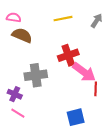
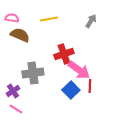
yellow line: (63, 19) -> (49, 19), moved
purple cross: (15, 94) -> (13, 91), turned 32
blue square: (76, 117) -> (71, 90), moved, turned -30

